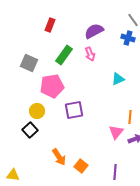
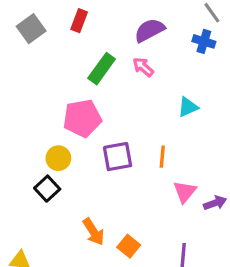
pink arrow: (90, 54) -> (143, 67), turned 152
gray square: (29, 63) -> (31, 29), moved, turned 30
orange line: (130, 117) -> (162, 157), moved

